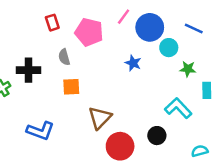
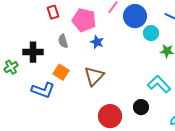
blue star: (133, 63) -> (97, 42), moved
orange square: (71, 87) -> (61, 72), moved, turned 35
brown triangle: (100, 118) -> (94, 76), moved
blue L-shape: (40, 131) -> (43, 90), moved

